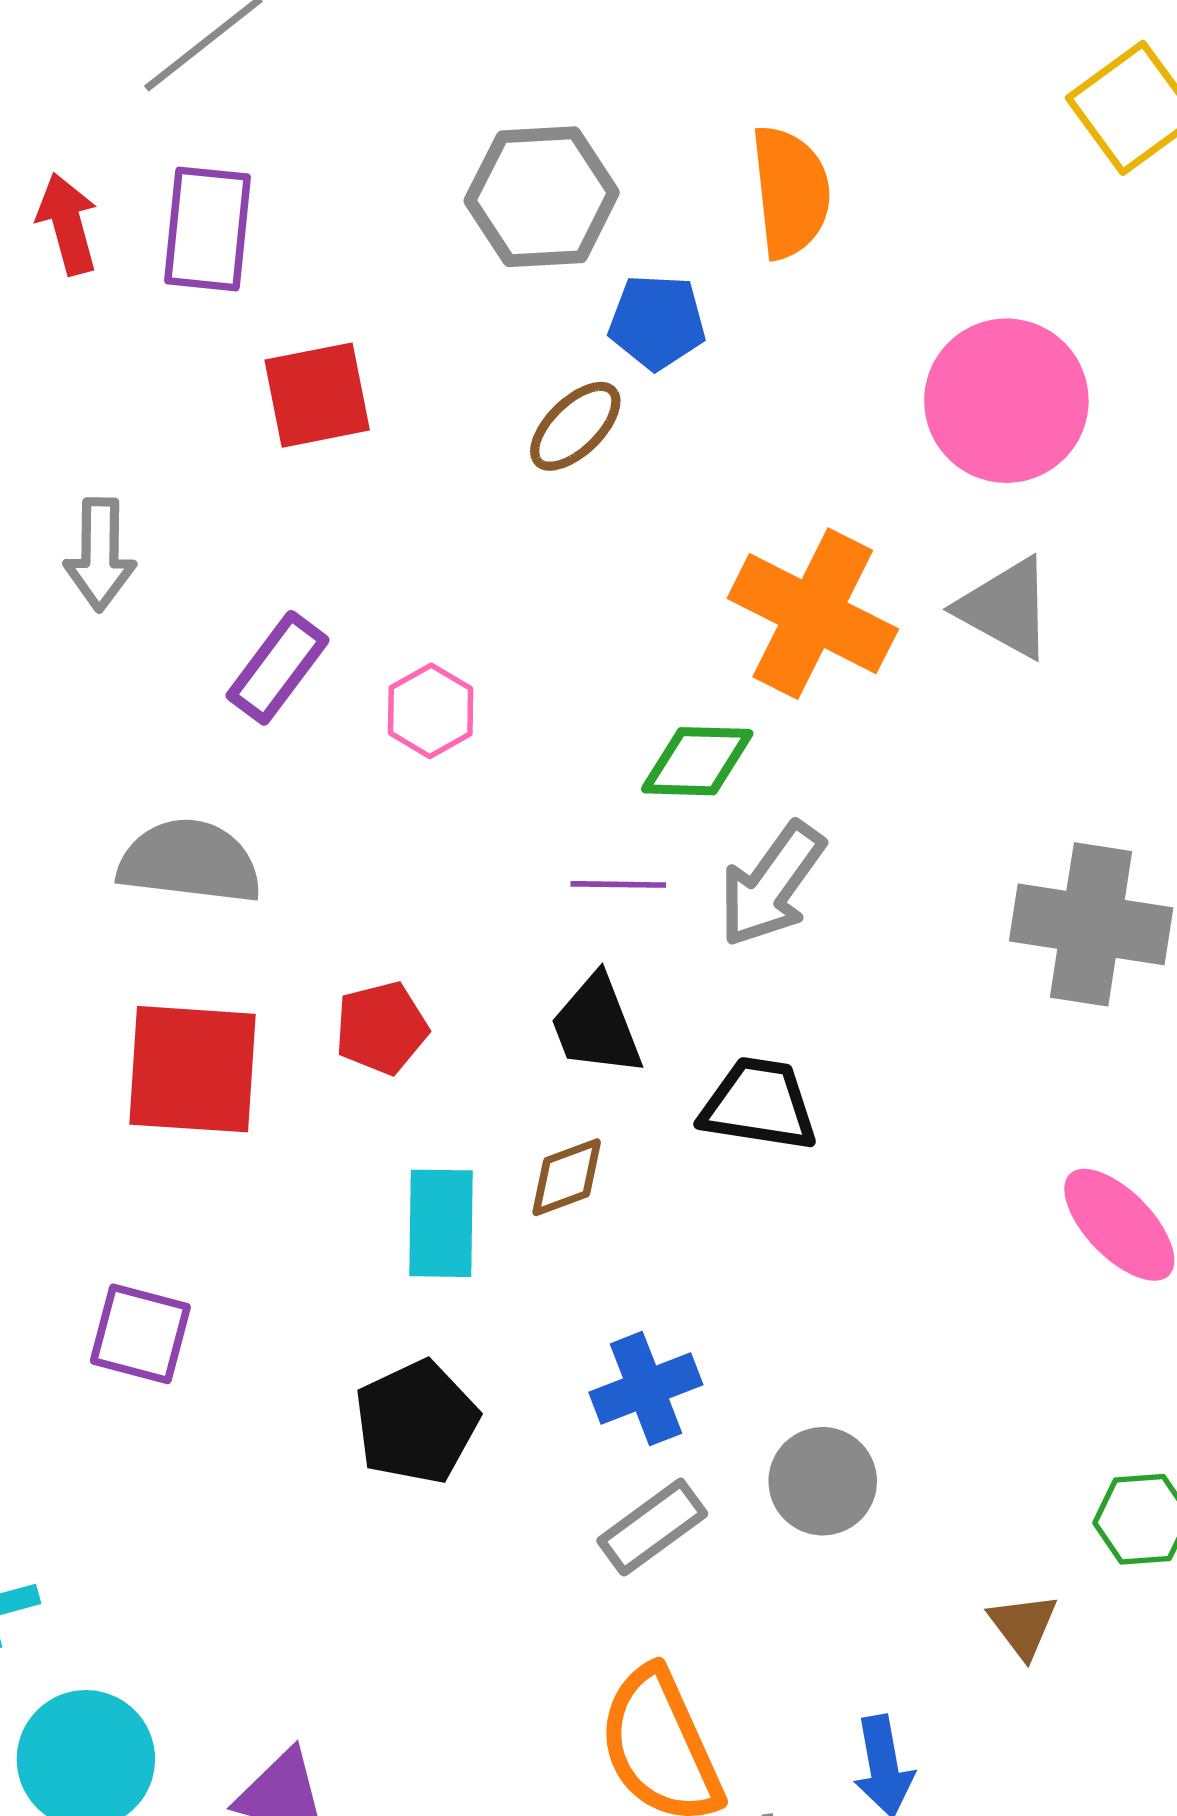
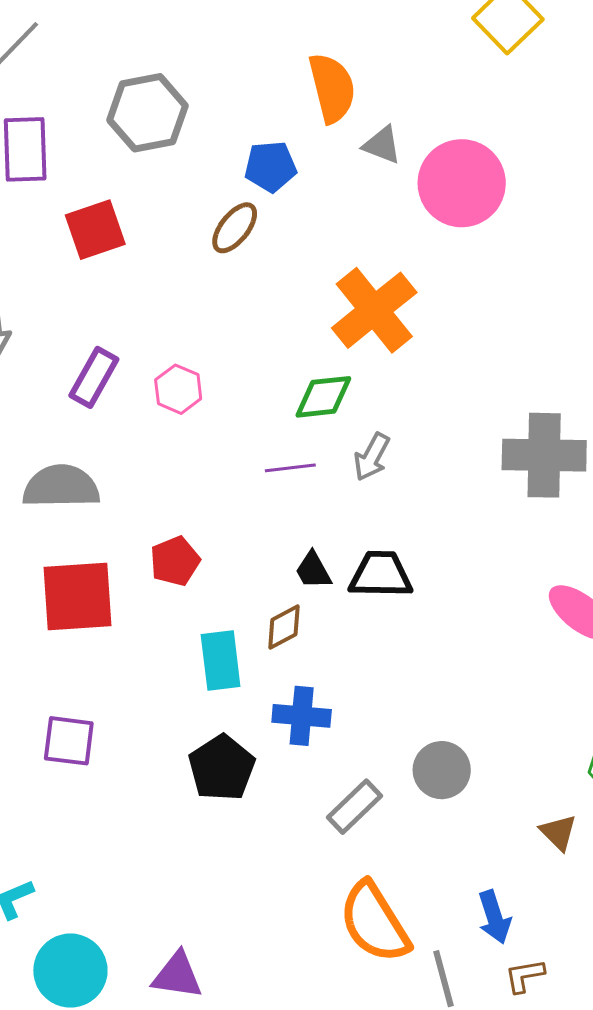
gray hexagon: (542, 197) -> (147, 113), moved
gray triangle: (1006, 608) -> (382, 145), moved, size x0.7
orange cross: (813, 614) -> (374, 310), turned 32
gray arrow: (772, 884) -> (372, 457), size x0.7
black trapezoid: (596, 1025) -> (313, 570), moved, size x0.7
blue cross: (646, 1389) -> (302, 716), moved, turned 34

